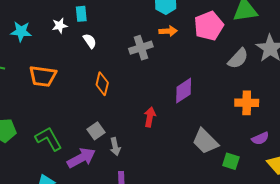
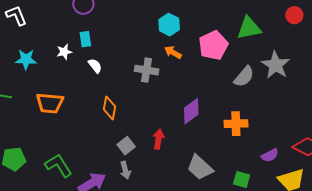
orange arrow: (168, 31) -> (173, 52), turned -144
gray cross: (141, 48) -> (147, 70), turned 30
orange cross: (247, 103) -> (236, 124), moved
gray square: (96, 131) -> (126, 146), moved
gray trapezoid: (205, 141) -> (200, 167), moved

